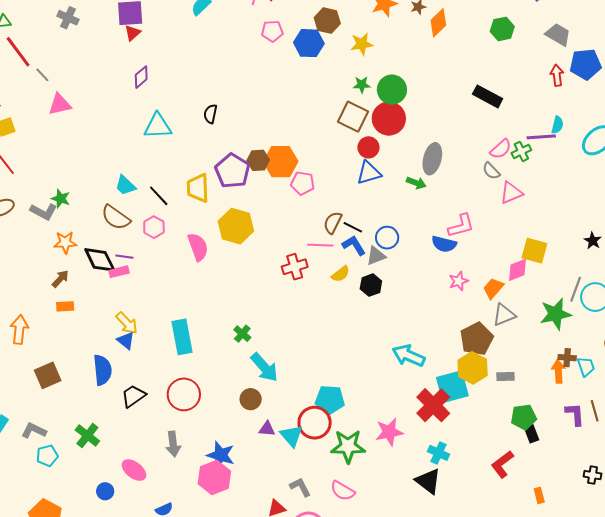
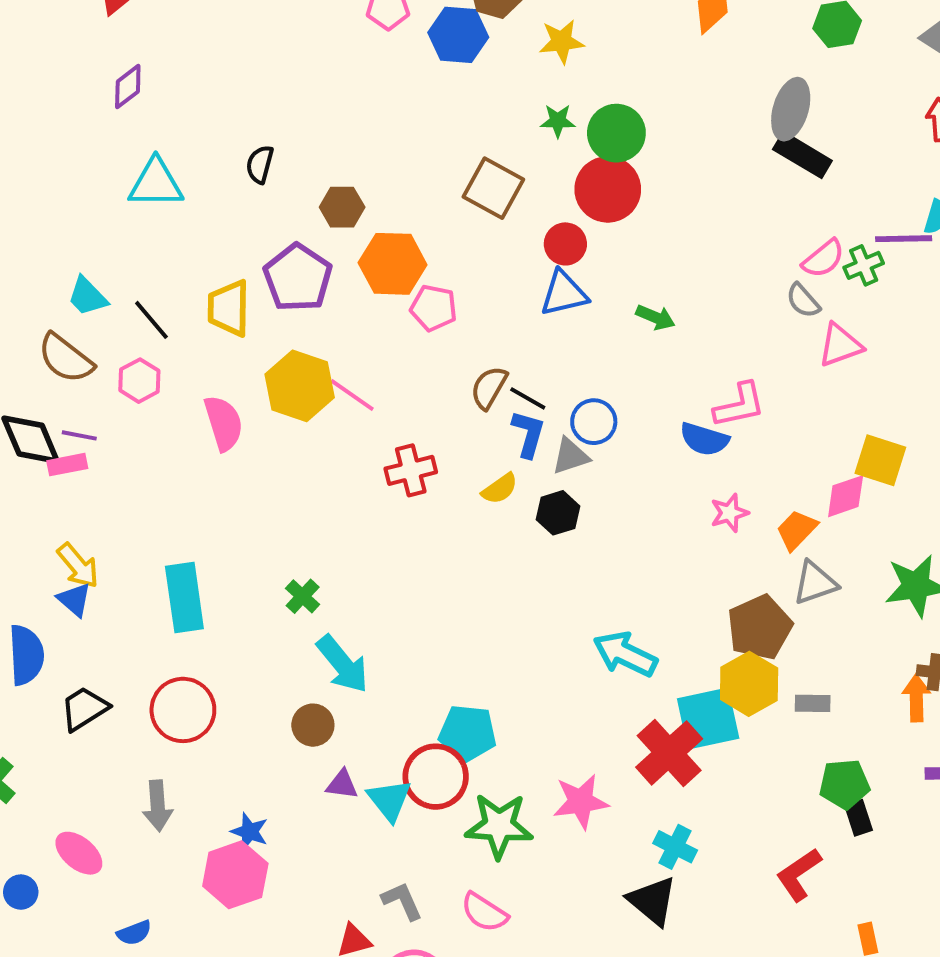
brown square: (353, 117) -> (493, 188), moved
gray ellipse: (432, 159) -> (791, 109), moved
brown hexagon: (258, 160) -> (342, 207), moved
pink line: (320, 245) -> (352, 395), moved, turned 30
blue L-shape: (354, 245) -> (528, 434), turned 45
blue star: (221, 455) -> (250, 832), size x0.7

